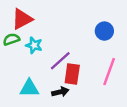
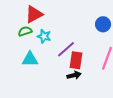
cyan triangle: (29, 88) -> (30, 59), moved
black arrow: (60, 92) -> (74, 75), moved

